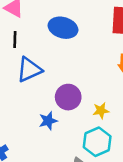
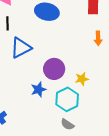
cyan hexagon: (97, 142) -> (67, 99), moved

